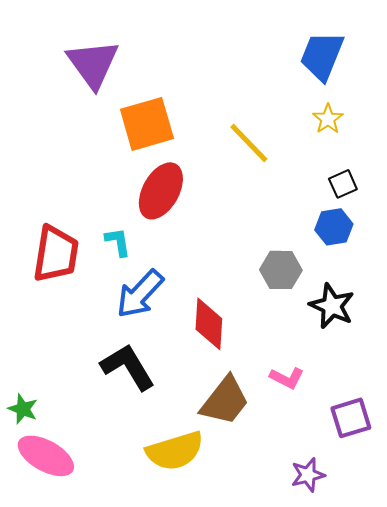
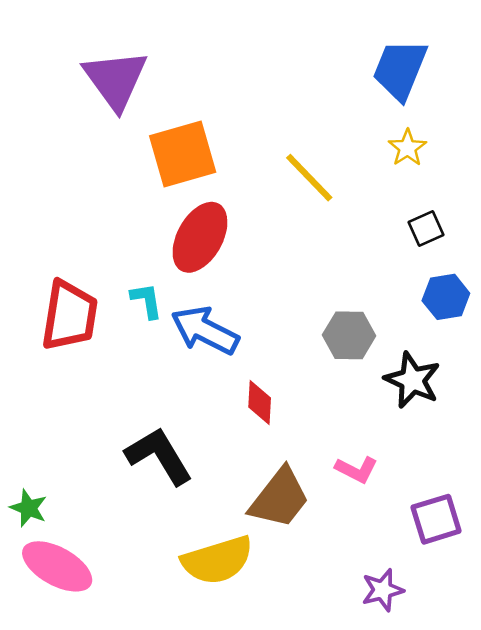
blue hexagon: (334, 227) -> (446, 297), moved
blue arrow: (140, 294) -> (205, 330), moved, turned 74
red diamond: (209, 324) -> (260, 402), size x0.7

